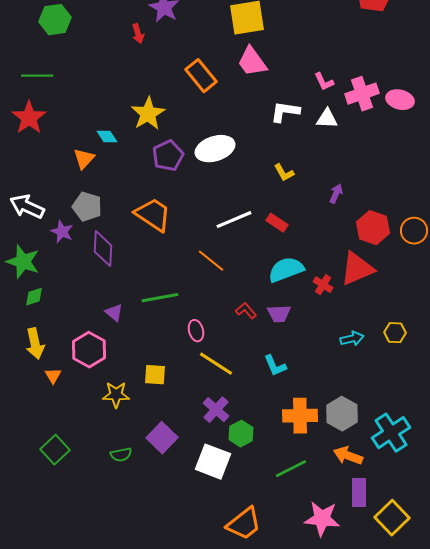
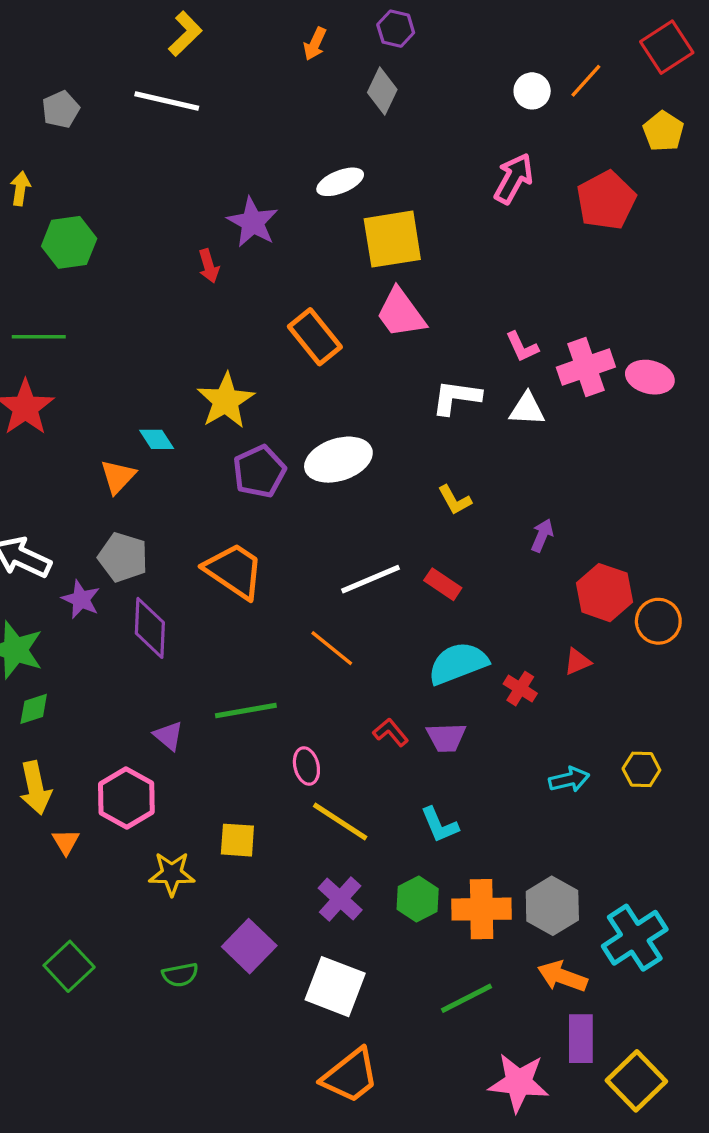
orange circle: (414, 231) -> (658, 621), moved
red triangle: (357, 269) -> (578, 662), size x0.5
green hexagon: (241, 434) -> (418, 899), moved
orange trapezoid: (244, 524) -> (350, 1076), moved

